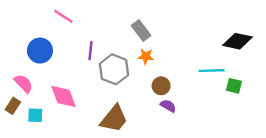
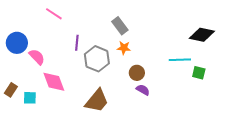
blue circle: (40, 51) -> (17, 43), moved
pink semicircle: (24, 83) -> (37, 57), moved

